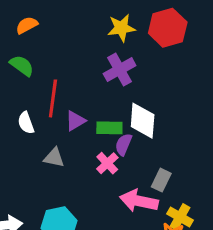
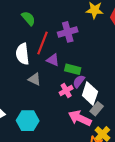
purple cross: (120, 70) -> (68, 32), moved
purple triangle: (75, 121) -> (53, 60), turned 40
white diamond: (143, 121) -> (90, 93), moved
white semicircle: (26, 123) -> (23, 54), size x1.5

